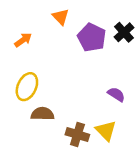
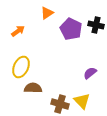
orange triangle: (61, 17) -> (47, 13), turned 40
black cross: (124, 32) -> (96, 25), turned -35
purple semicircle: (116, 94) -> (90, 73), turned -72

